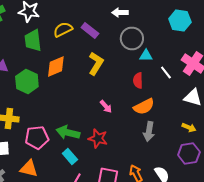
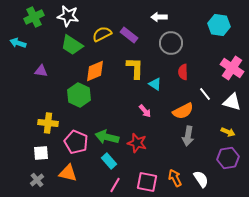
green trapezoid: (33, 40) -> (72, 45), turned -50
cyan triangle: (146, 56) -> (155, 84), moved, turned 32
yellow L-shape: (96, 64) -> (135, 68), turned -30
white line: (166, 72) -> (205, 94), moved
red semicircle: (138, 80) -> (183, 72), moved
green hexagon: (27, 82) -> (79, 95), moved
pink pentagon: (37, 138) -> (76, 142), turned 30

